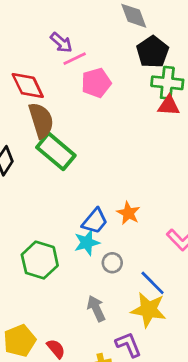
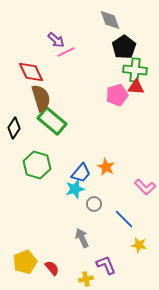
pink pentagon: (96, 83) -> (117, 95), moved
green hexagon: (40, 260) -> (37, 165), moved
yellow star: (149, 310) -> (139, 245), moved, size x0.6

